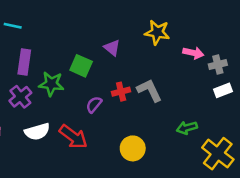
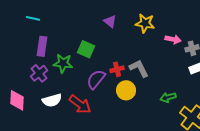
purple triangle: (112, 48) -> (110, 21), moved
purple semicircle: (94, 105) -> (96, 79), size x1.5
yellow circle: (133, 148) -> (126, 90), moved

